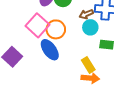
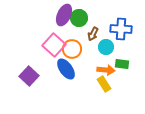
brown arrow: (86, 14) -> (93, 34), moved, turned -40
orange arrow: (90, 78) -> (106, 70), moved

